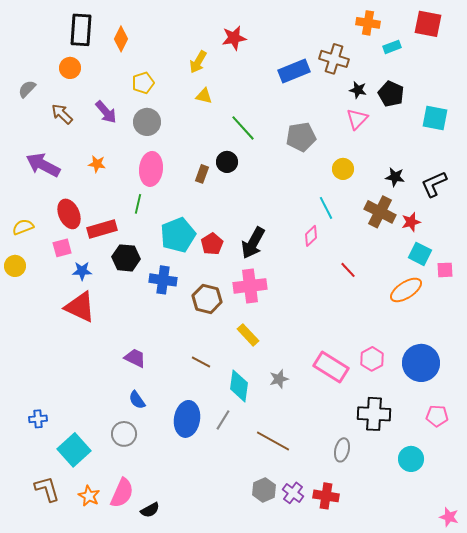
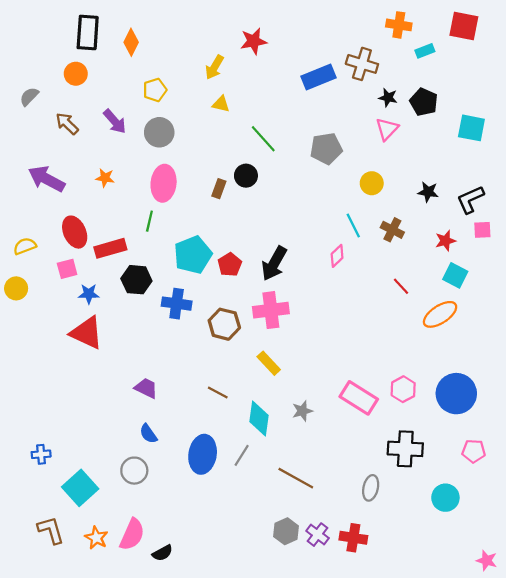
brown cross: (380, 212) -> (392, 230), moved, size x0.7
red line: (348, 270) -> (401, 286), moved
pink square: (445, 270) -> (482, 230), moved

